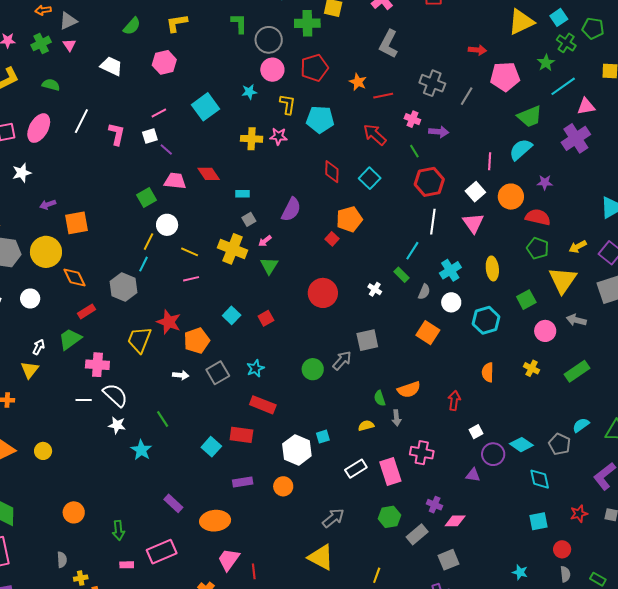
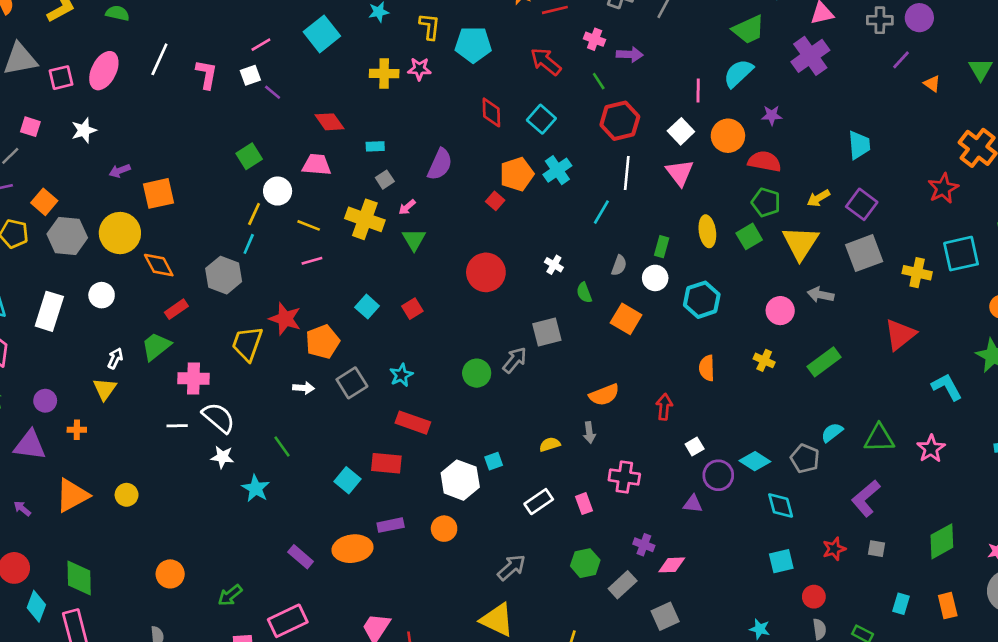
pink trapezoid: (175, 181) -> (317, 165), moved
cyan cross: (450, 270) -> (557, 170), moved
green rectangle: (402, 275) -> (662, 247), moved, turned 63
green square: (526, 300) -> (749, 236), moved
green semicircle: (380, 398) -> (584, 293), moved
pink rectangle: (390, 472) -> (584, 504), size x0.6
orange ellipse: (215, 521) -> (353, 549), moved
green arrow: (119, 530) -> (230, 595), turned 60

